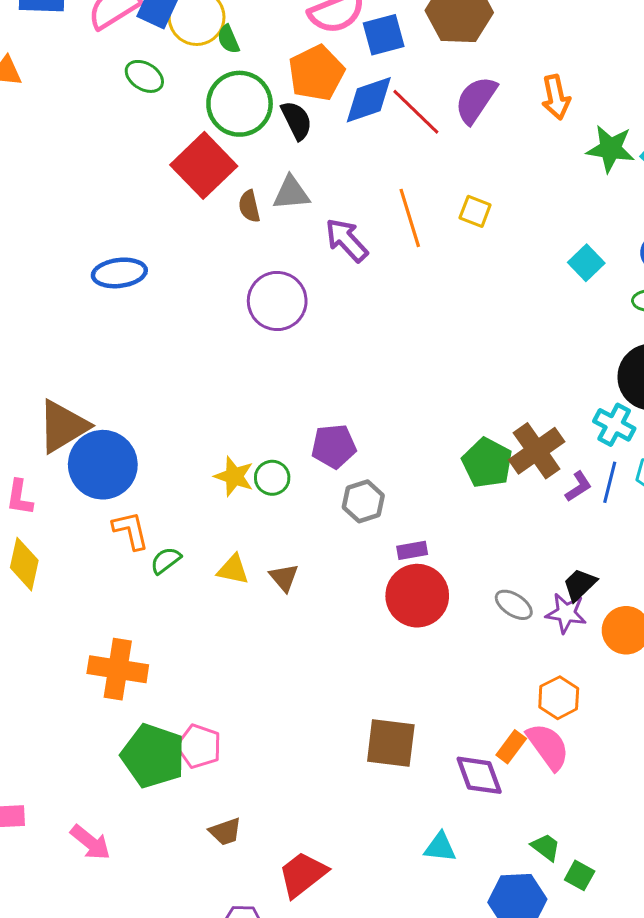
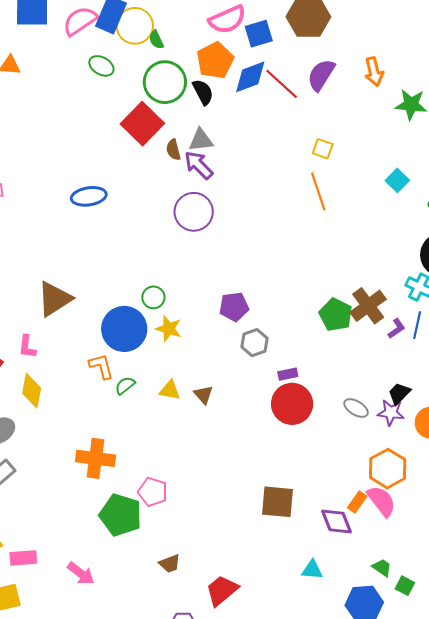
orange line: (410, 218) -> (318, 191), moved
purple arrow: (347, 240) -> (199, 165), moved
blue circle: (103, 465) -> (124, 329), moved
green circle: (272, 478) -> (153, 297), moved
orange hexagon: (559, 698) -> (388, 469), size x1.4
pink pentagon: (199, 746) -> (153, 492), moved

